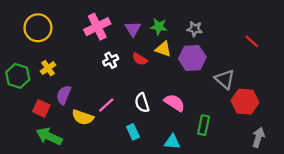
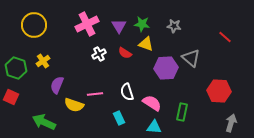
purple hexagon: (192, 58) -> (166, 68), moved
gray triangle: (225, 79) -> (191, 58), moved
pink semicircle: (174, 103) -> (152, 103), moved
pink line: (106, 105) -> (95, 94), turned 35
red square: (41, 108) -> (11, 97), moved

